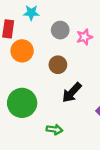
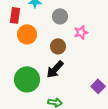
pink star: (84, 37) -> (81, 32), moved
black arrow: (72, 92) -> (55, 69), moved

